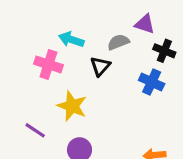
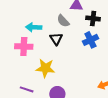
gray semicircle: (118, 42) -> (63, 21), turned -96
blue cross: (152, 82) -> (90, 40), turned -35

